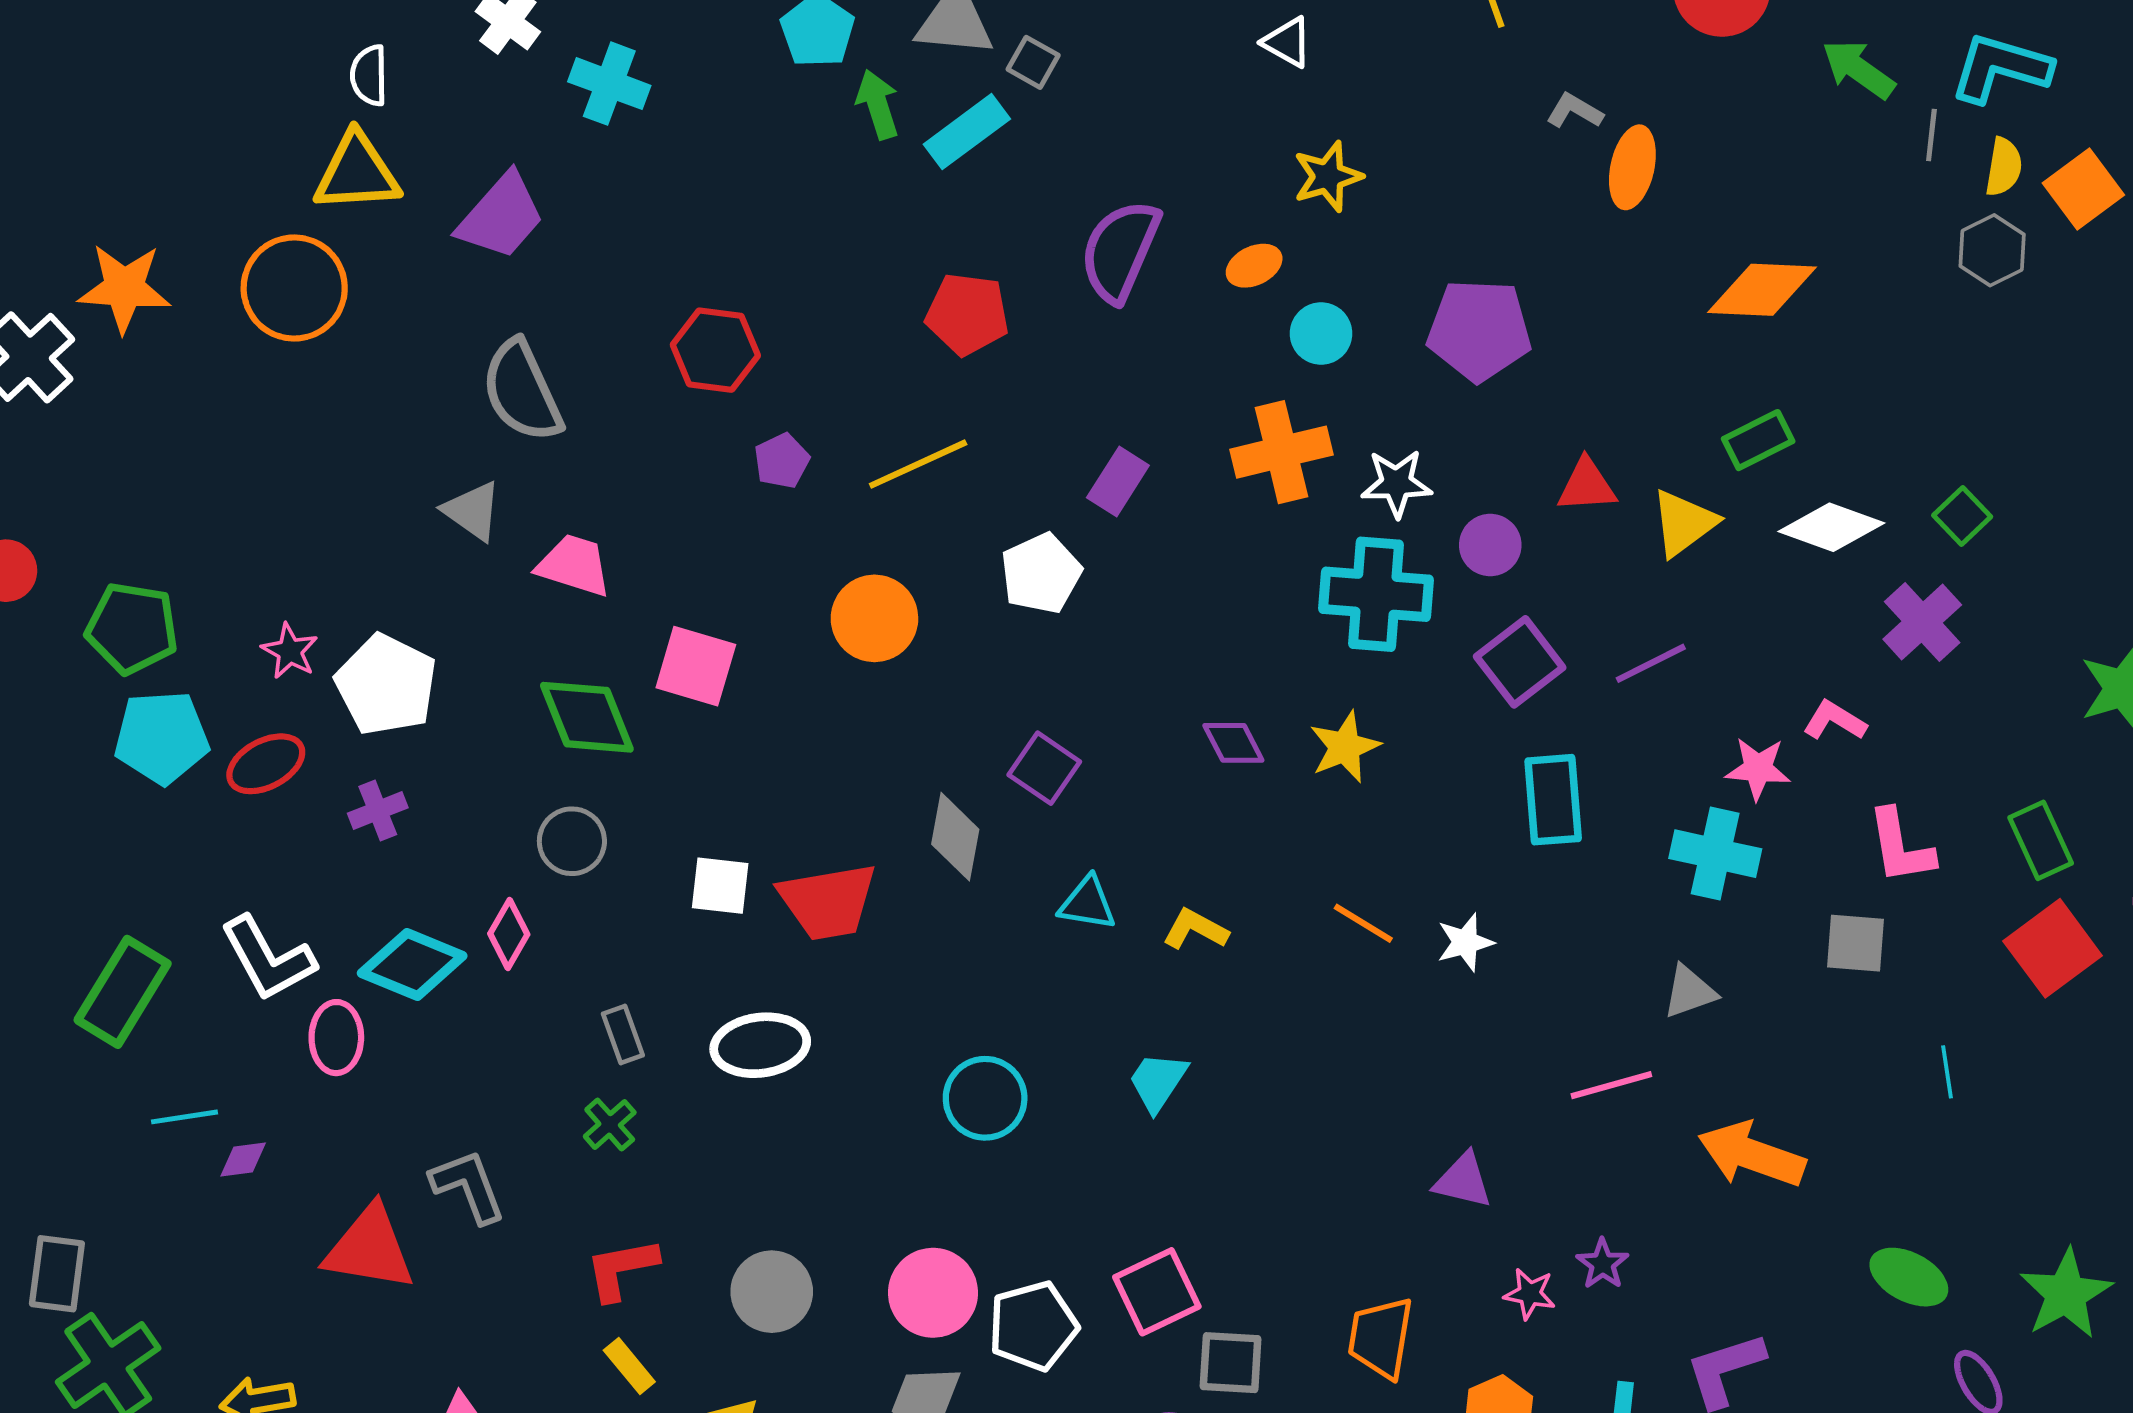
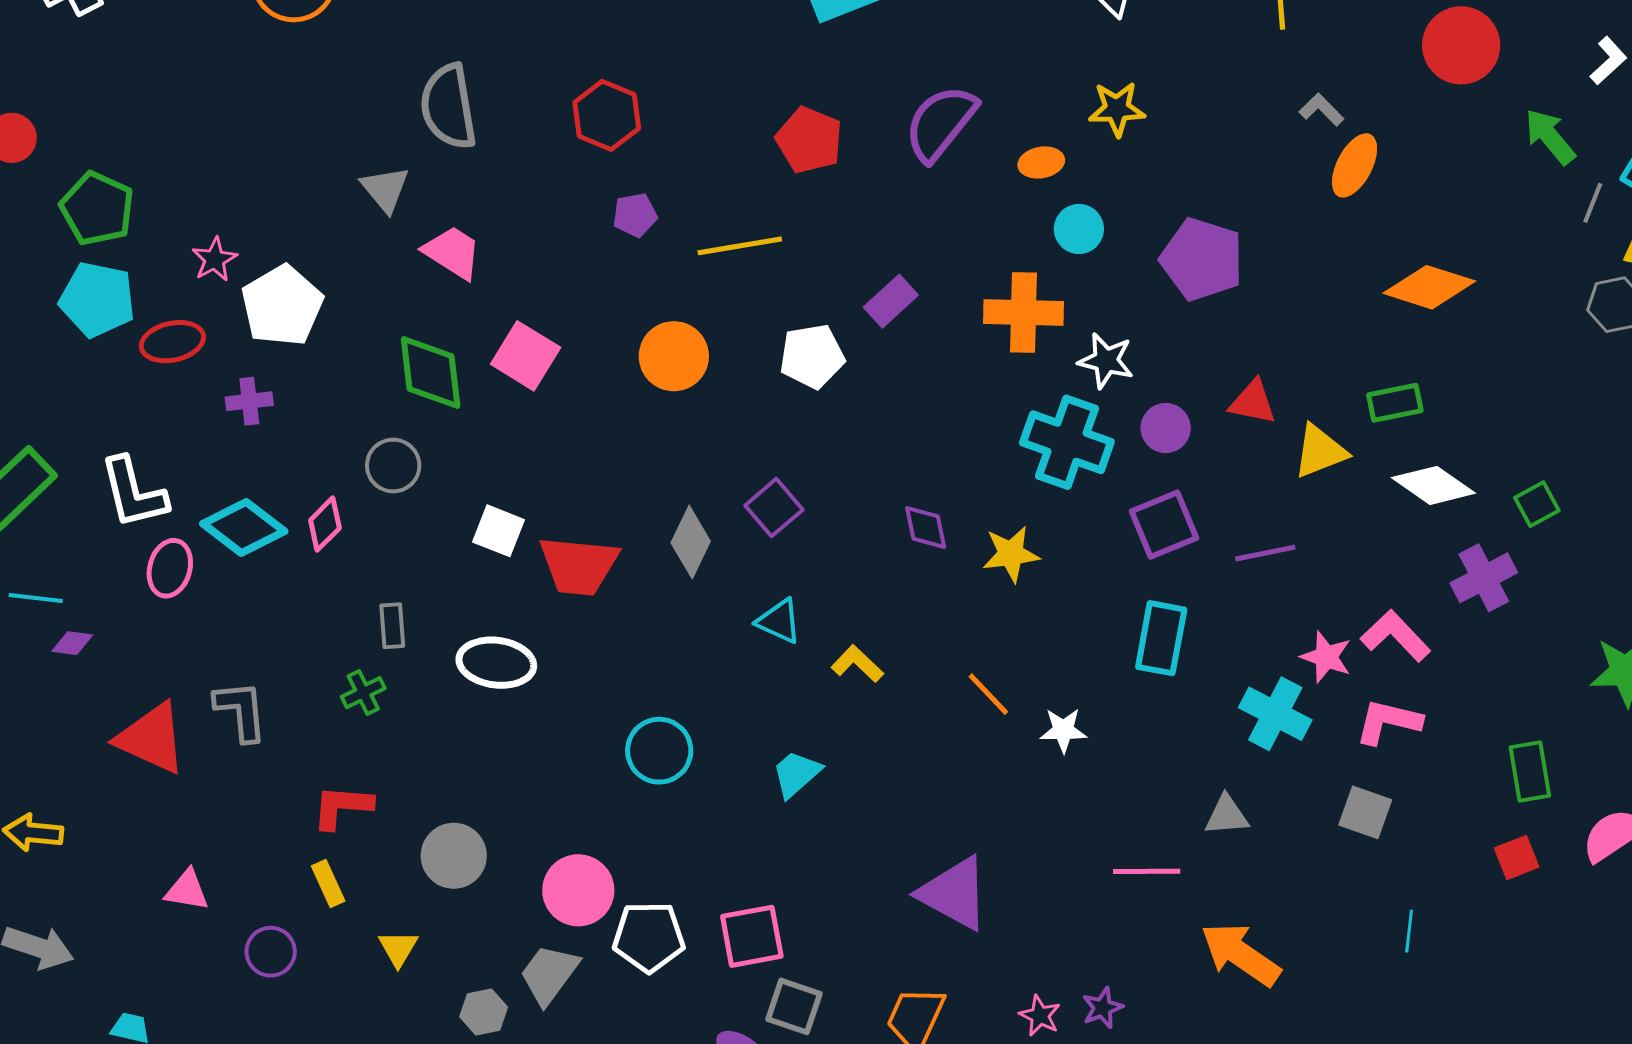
pink L-shape: (1835, 721) -> (1395, 636), size x1.4
pink L-shape: (1900, 846) -> (1388, 722), moved, turned 98
red square: (2053, 948) -> (1517, 857), size x0.6
purple triangle: (1463, 1181) -> (954, 893), moved, size x1.6

